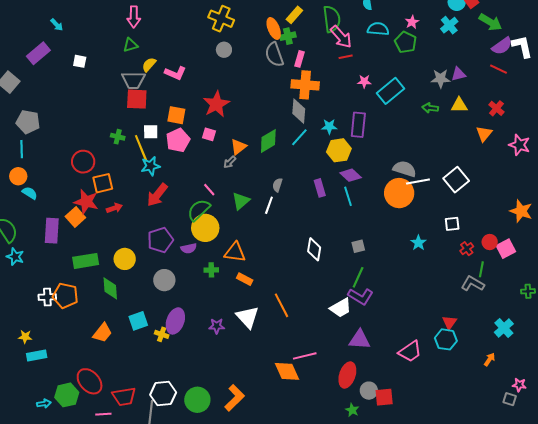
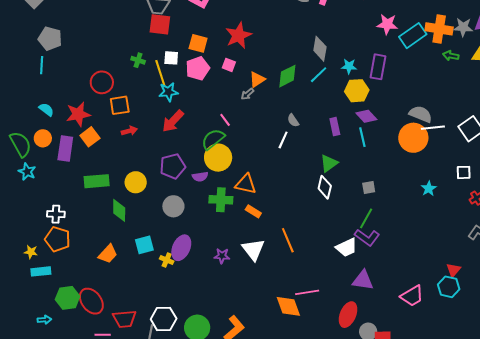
pink star: (364, 81) -> (387, 24), size x1.5
orange cross: (305, 85) -> (439, 29), moved
orange circle: (18, 176) -> (43, 138), moved
gray semicircle: (277, 185) -> (293, 120), turned -56
green triangle: (241, 201) -> (329, 163), moved
red star: (86, 202) -> (78, 114), moved, turned -30
green cross: (211, 270) -> (221, 200), size x1.6
orange pentagon: (65, 296) -> (58, 239), moved
green hexagon: (67, 395) -> (68, 298), moved

